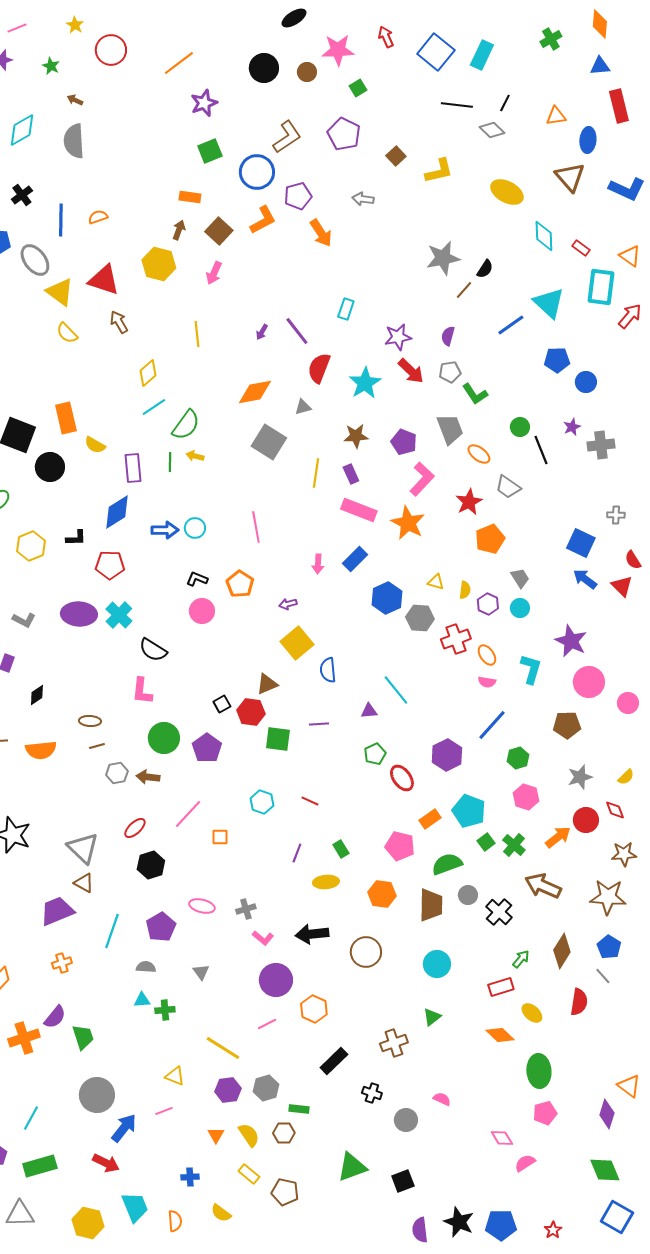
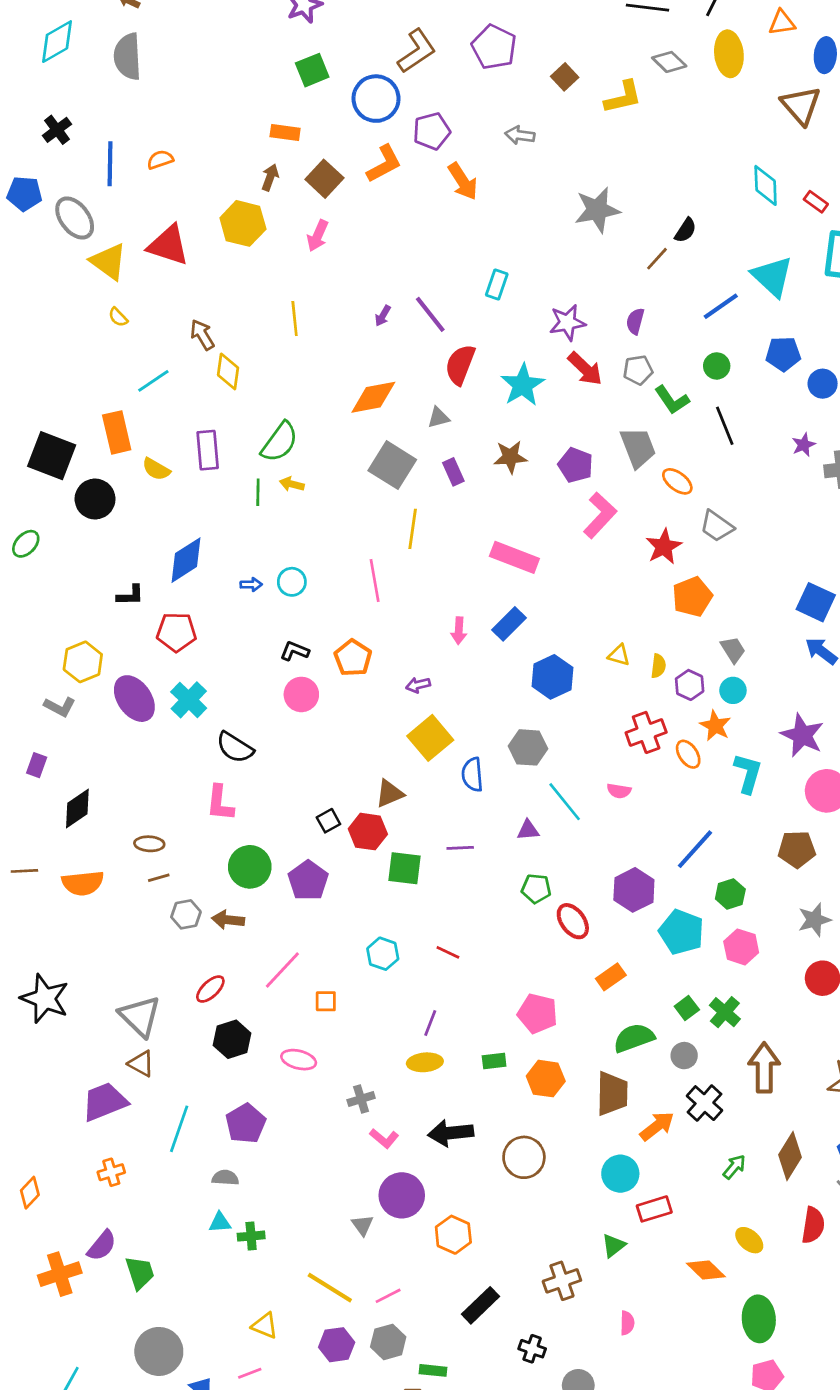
gray diamond: (492, 130) -> (669, 62), moved
yellow ellipse: (507, 192) -> (729, 54), moved, turned 56
gray star: (443, 258) -> (597, 210), moved
brown arrow: (119, 322) -> (202, 335), moved
yellow semicircle: (67, 333) -> (118, 317), size x0.7
yellow diamond: (148, 373) -> (228, 371), turned -40
cyan line: (154, 407) -> (153, 381), moved
green circle: (520, 427) -> (717, 366), moved
black line: (541, 450) -> (725, 426), moved
purple rectangle: (133, 468) -> (208, 450), moved
yellow line: (316, 473) -> (413, 529), moved
purple rectangle: (351, 474) -> (453, 472), moved
orange star: (408, 523) -> (715, 726), moved, size x0.7
blue arrow: (165, 530) -> (251, 585), size x0.6
yellow hexagon: (31, 546) -> (83, 662), moved
purple ellipse: (79, 614) -> (134, 699), turned 52
gray hexagon: (420, 618) -> (528, 747), moved
pink semicircle: (487, 682) -> (619, 791), moved
black diamond: (37, 695) -> (77, 808), size x1.4
green pentagon: (375, 754) -> (536, 889), turned 30
cyan pentagon: (469, 811) -> (681, 932), moved
orange arrow: (558, 837) -> (657, 1126), moved
pink pentagon: (400, 846) -> (538, 1013), moved
green rectangle: (341, 849) -> (494, 1061), moved, turned -66
yellow ellipse: (326, 882) -> (425, 1062), moved
brown arrow: (543, 886) -> (764, 1068), turned 66
gray circle: (468, 895) -> (684, 1056), moved
pink ellipse: (202, 906) -> (299, 1060), moved
gray triangle: (201, 972) -> (362, 1225), moved
red rectangle: (501, 987) -> (654, 1209), moved
pink line: (267, 1024) -> (388, 1296), moved
pink semicircle: (442, 1099) -> (627, 1323), moved, turned 66

